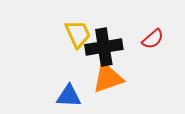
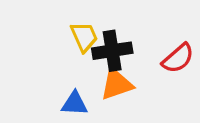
red semicircle: (153, 39) -> (178, 58), moved, size x1.4

